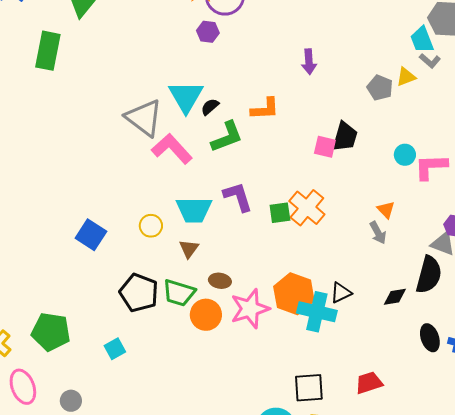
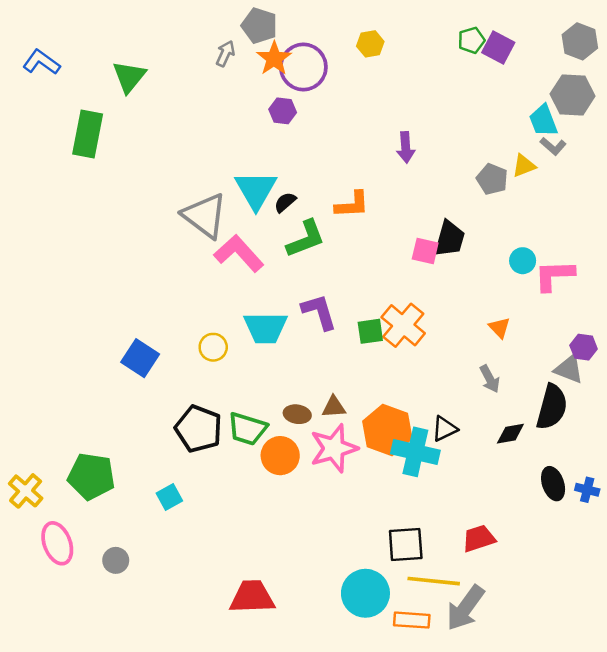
gray arrow: (378, 233) -> (490, 379), moved
brown triangle: (189, 249) -> (334, 407), moved, turned 50

